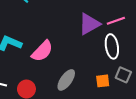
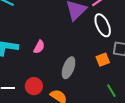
pink semicircle: (42, 51) -> (39, 47), size x0.6

